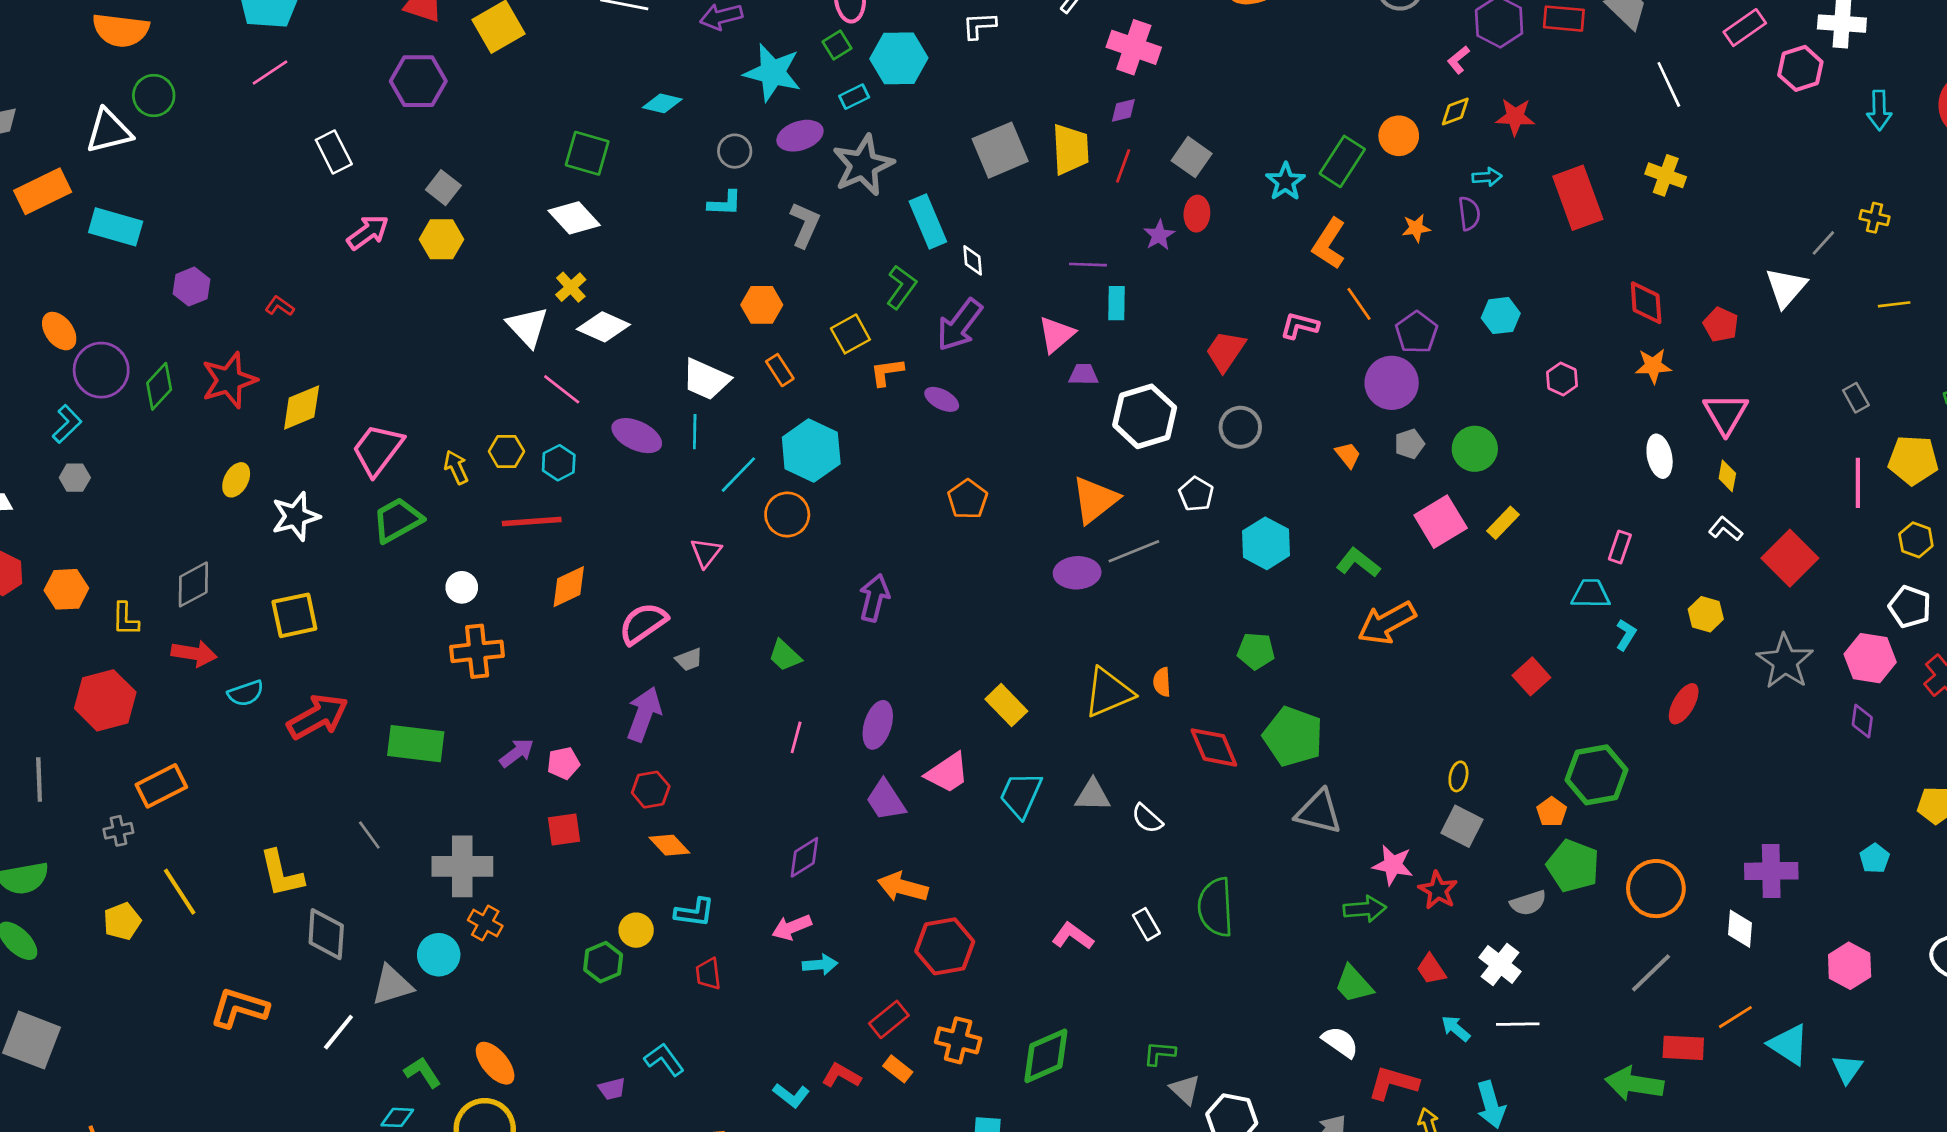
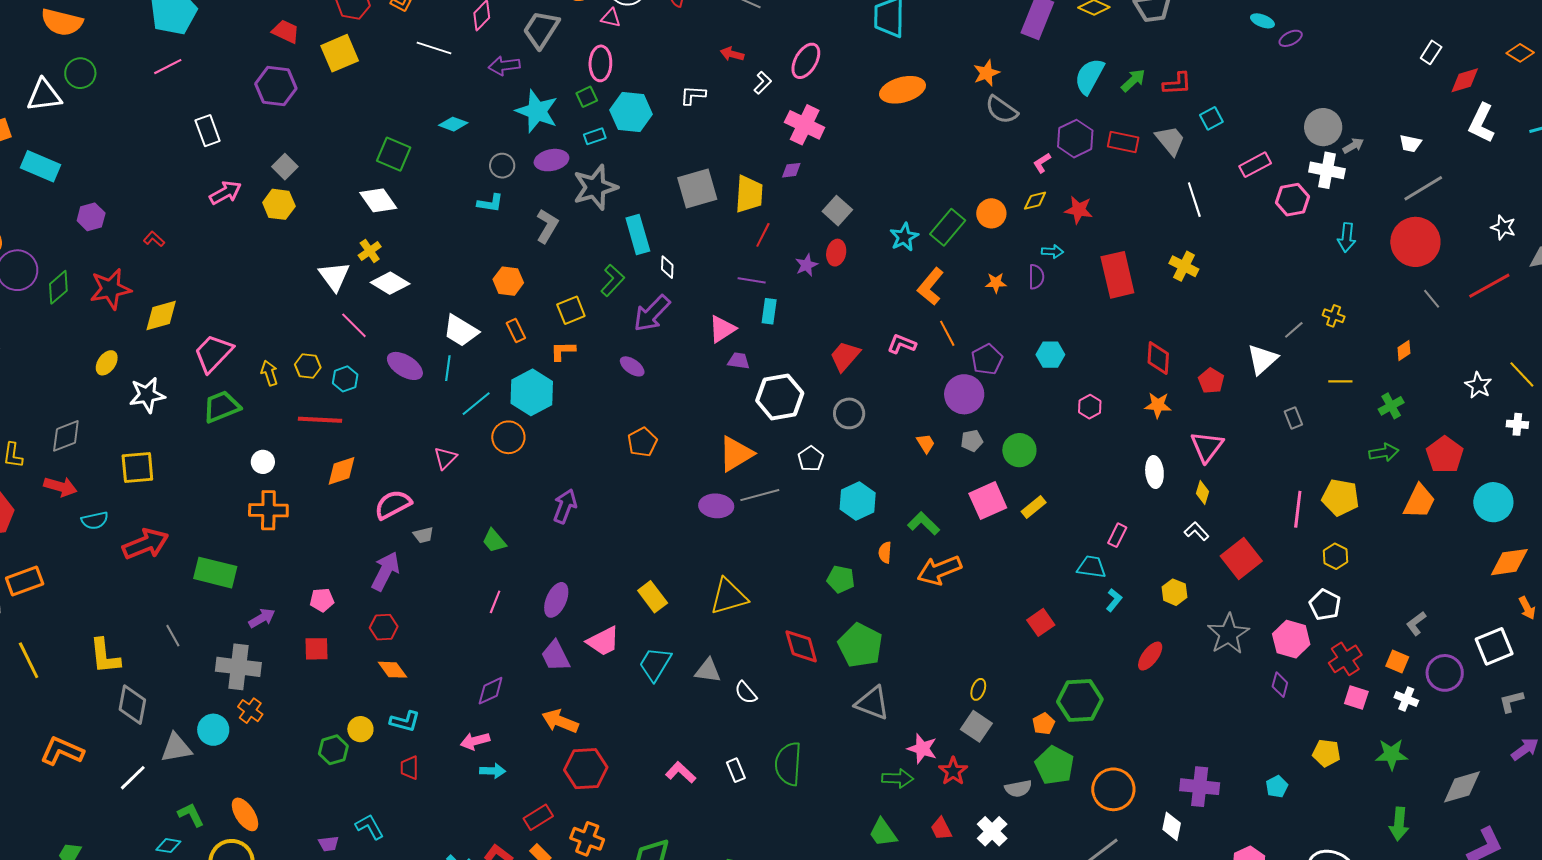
red line: (1123, 166) -> (763, 235), moved
orange L-shape: (887, 372) -> (563, 351), moved
gray rectangle: (1856, 398) -> (1293, 418), moved
orange semicircle: (1162, 682) -> (885, 552), moved
purple arrow: (517, 753) -> (262, 618), moved

